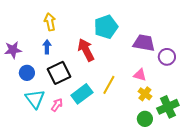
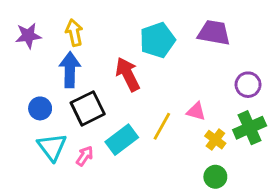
purple trapezoid: (144, 43) -> (214, 33), moved
blue arrow: (47, 47) -> (70, 70), size x1.6
purple star: (13, 50) -> (28, 36), moved
pink triangle: (140, 75) -> (196, 111), moved
green cross: (168, 107) -> (250, 128), moved

